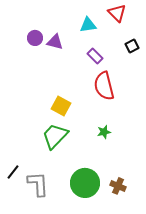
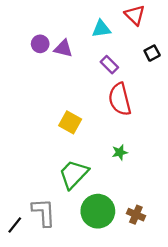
green trapezoid: (55, 136) -> (74, 174), moved
black line: (13, 172) -> (15, 225), moved

